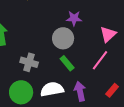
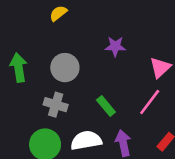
gray circle: (63, 38) -> (65, 68), moved

